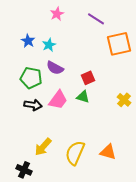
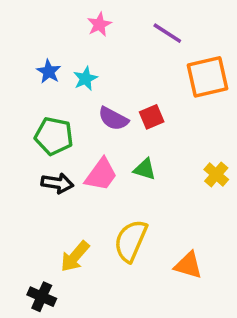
purple semicircle: (55, 68) -> (113, 119), moved
red square: (88, 78) -> (152, 117), moved
yellow semicircle: (75, 153) -> (131, 241), moved

